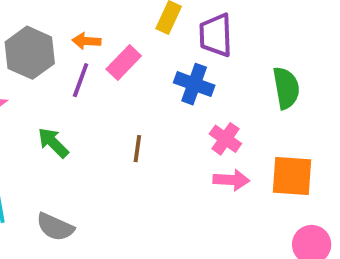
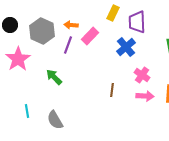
blue cross: (194, 84) -> (126, 47), turned 30
brown line: (137, 149) -> (112, 90), moved
gray semicircle: (55, 227) -> (55, 120), turned 36

